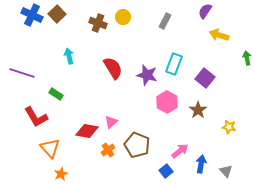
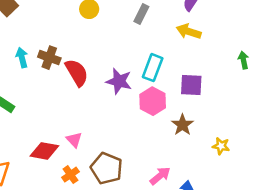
brown cross: (98, 23) -> (49, 58), moved
yellow arrow: (219, 35) -> (189, 31), moved
purple square: (205, 78) -> (191, 85), turned -36
pink hexagon: (167, 102) -> (153, 101), moved
pink triangle: (111, 122) -> (74, 140), turned -32

